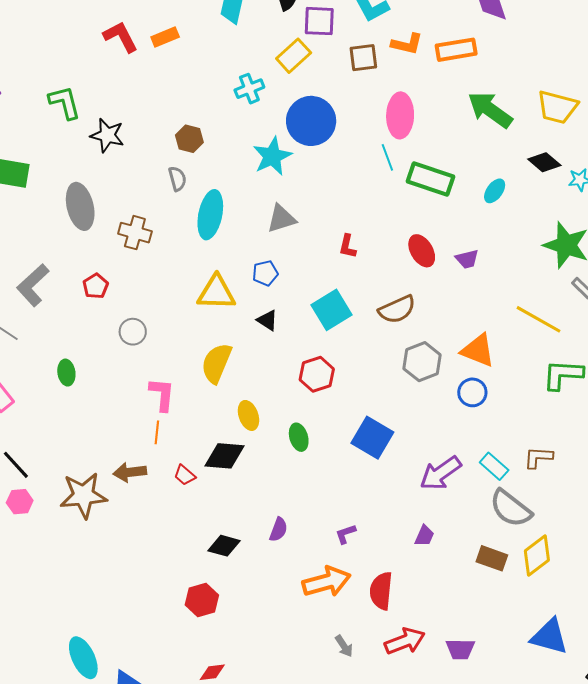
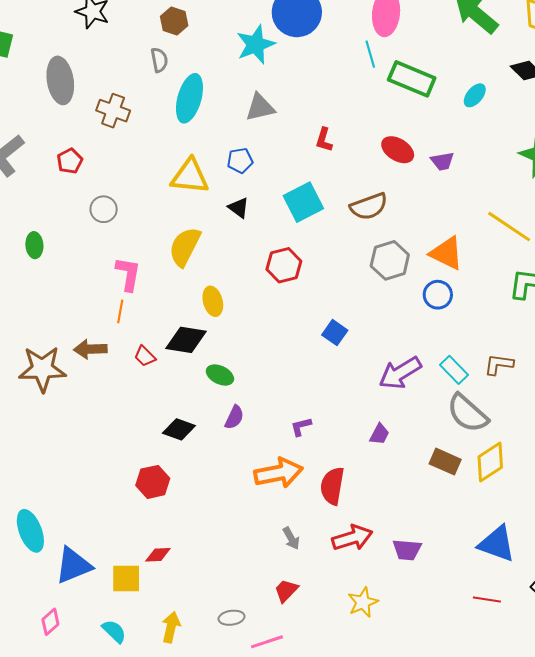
red ellipse: (422, 251) -> (398, 150), turned -32
green ellipse: (299, 437) -> (220, 375), moved, turned -52
blue square: (372, 438) -> (335, 333), size x0.6

